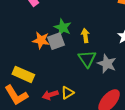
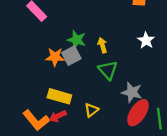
gray star: (107, 64) -> (132, 92), moved
yellow rectangle: (23, 74) -> (59, 96), moved
red arrow: (50, 95) -> (58, 116), moved

